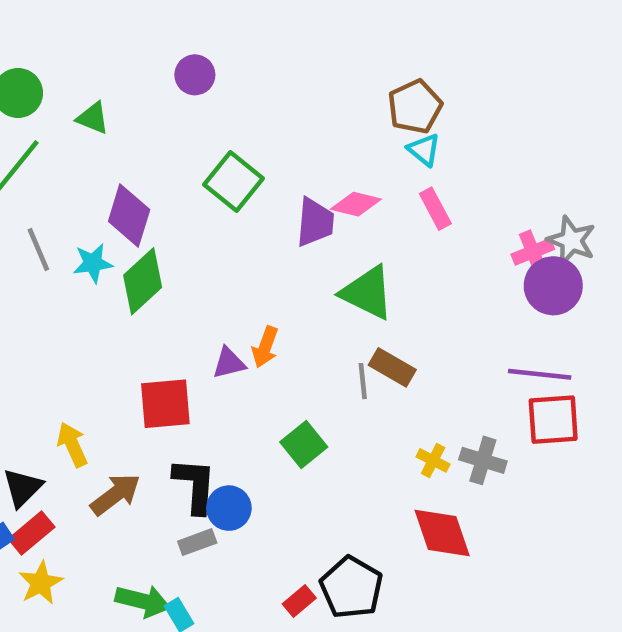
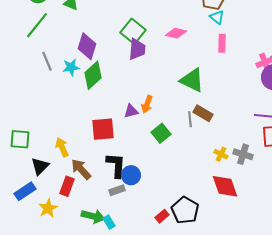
pink diamond: (356, 204) -> (176, 33), moved
pink rectangle: (435, 209) -> (222, 43), turned 30
purple trapezoid: (315, 222) -> (137, 49), moved
green square: (304, 445) -> (161, 133), moved
brown arrow: (115, 494) -> (81, 169), turned -95
red rectangle: (32, 533) -> (67, 186), moved, turned -30

